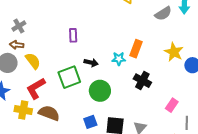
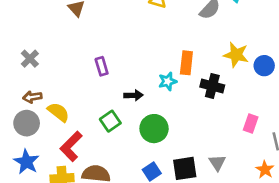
gray cross: (19, 26) -> (30, 59), moved
green square: (69, 77) -> (110, 121), size x0.7
black cross: (142, 81) -> (212, 86), moved

